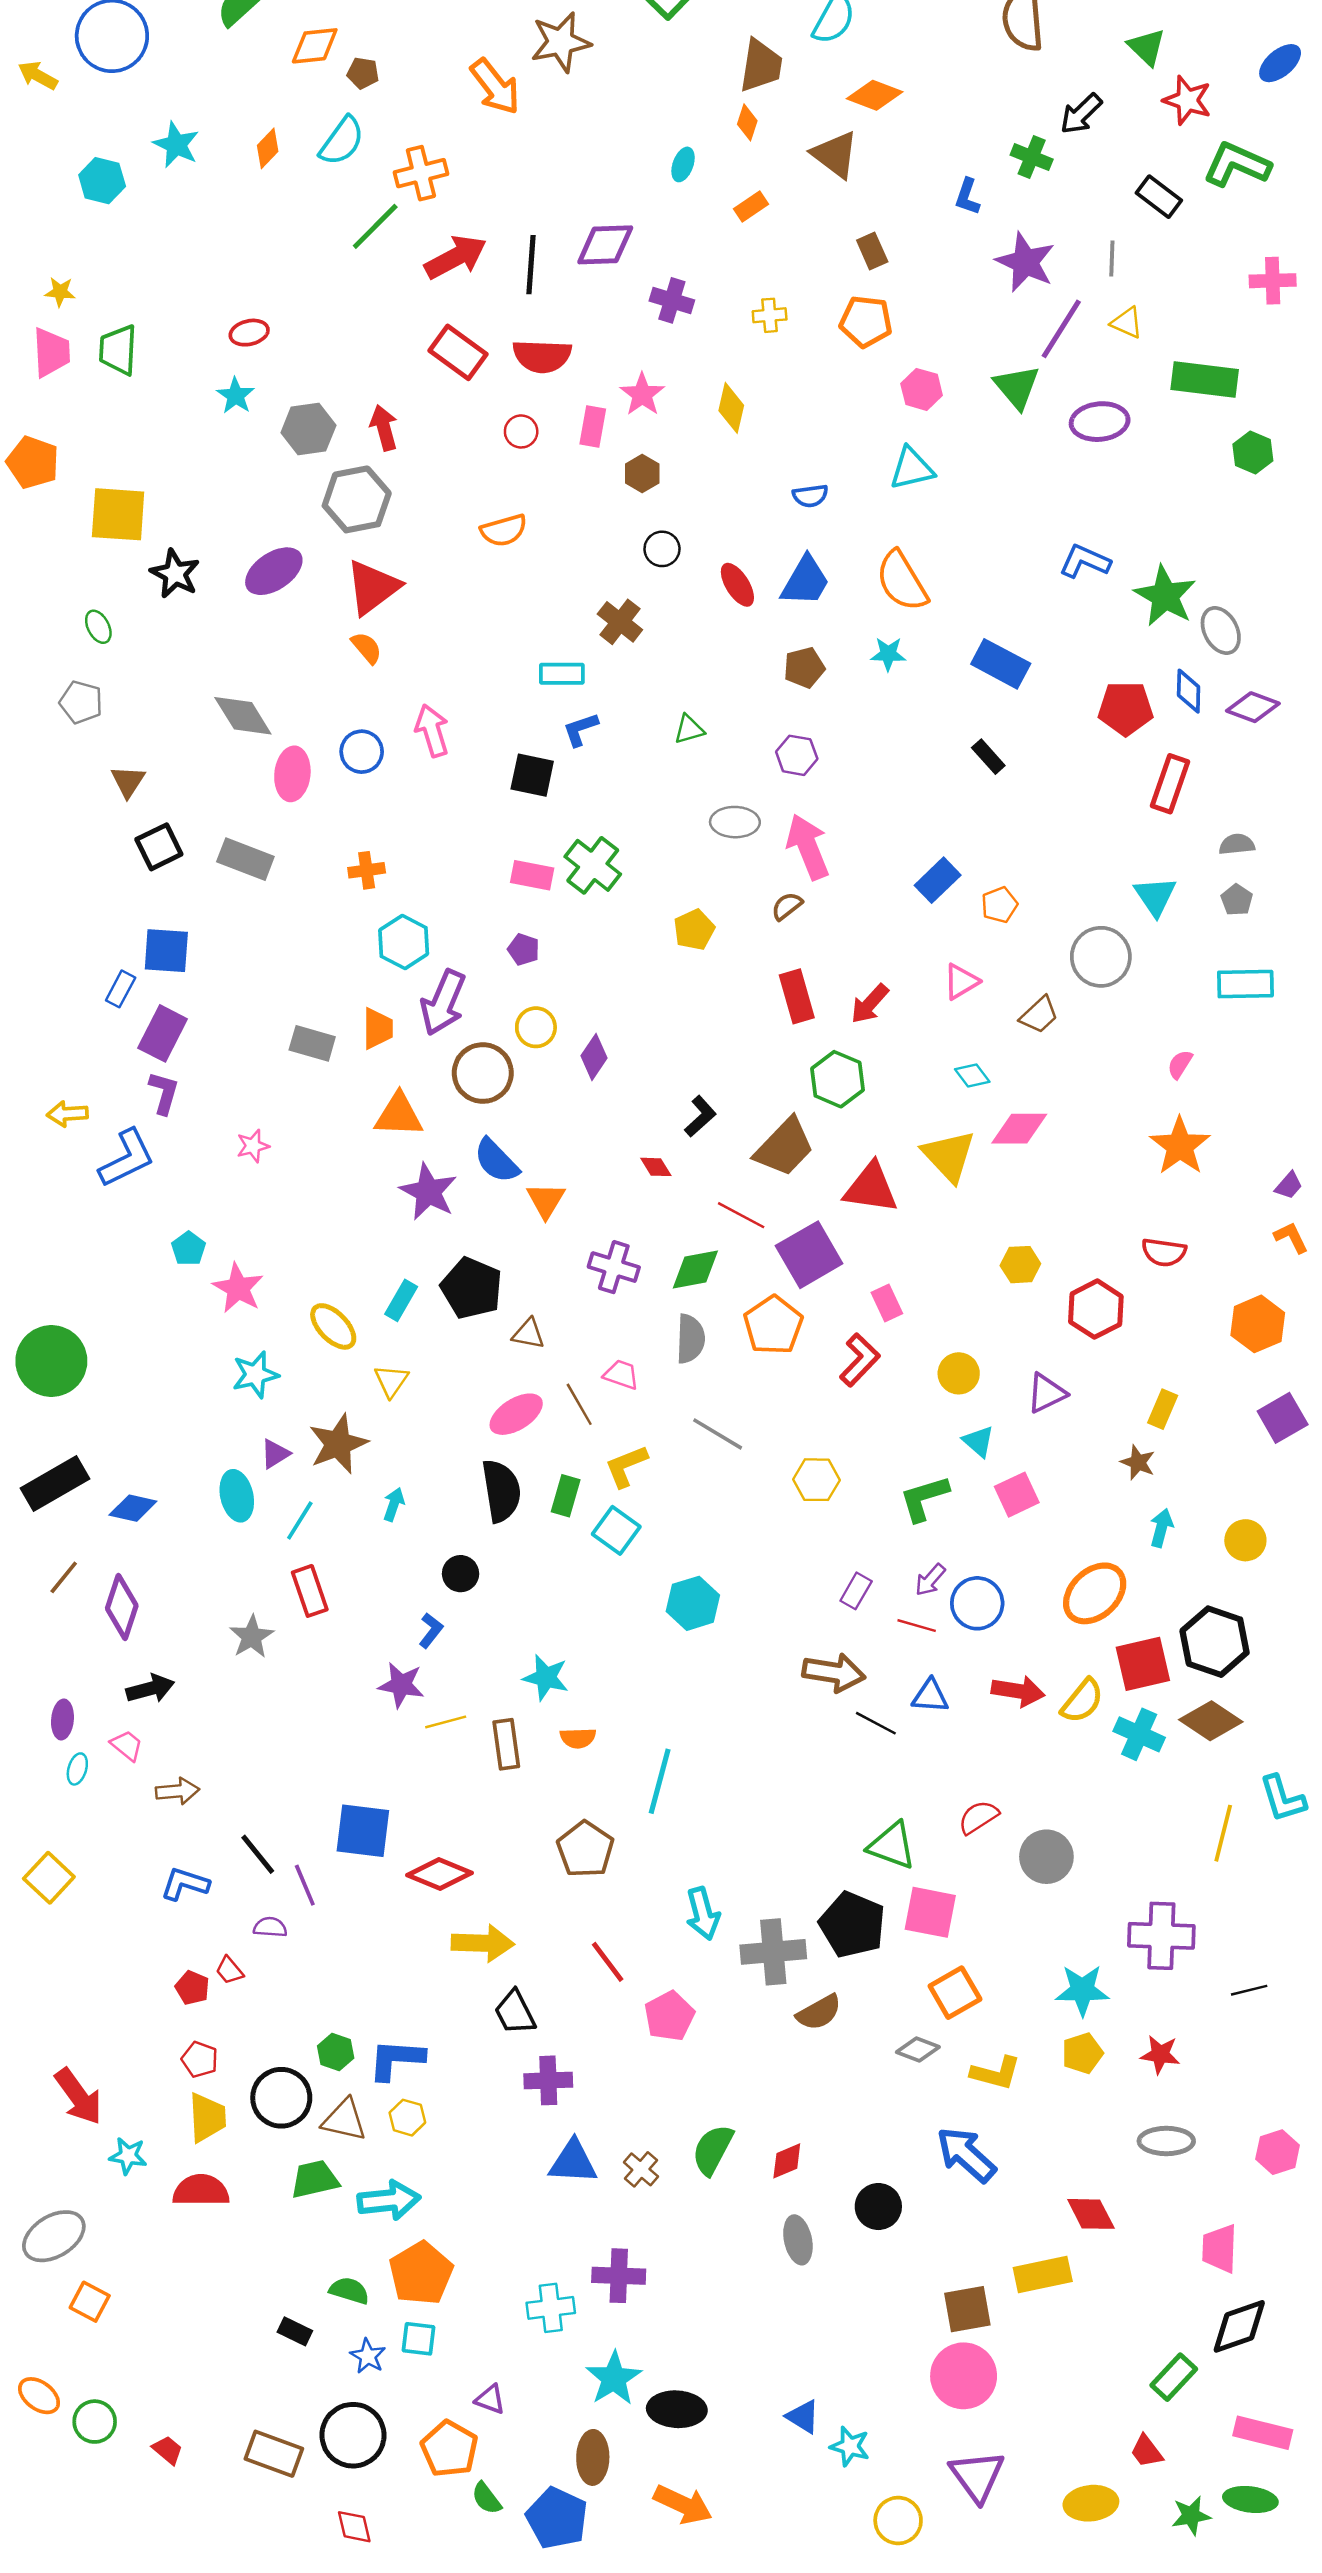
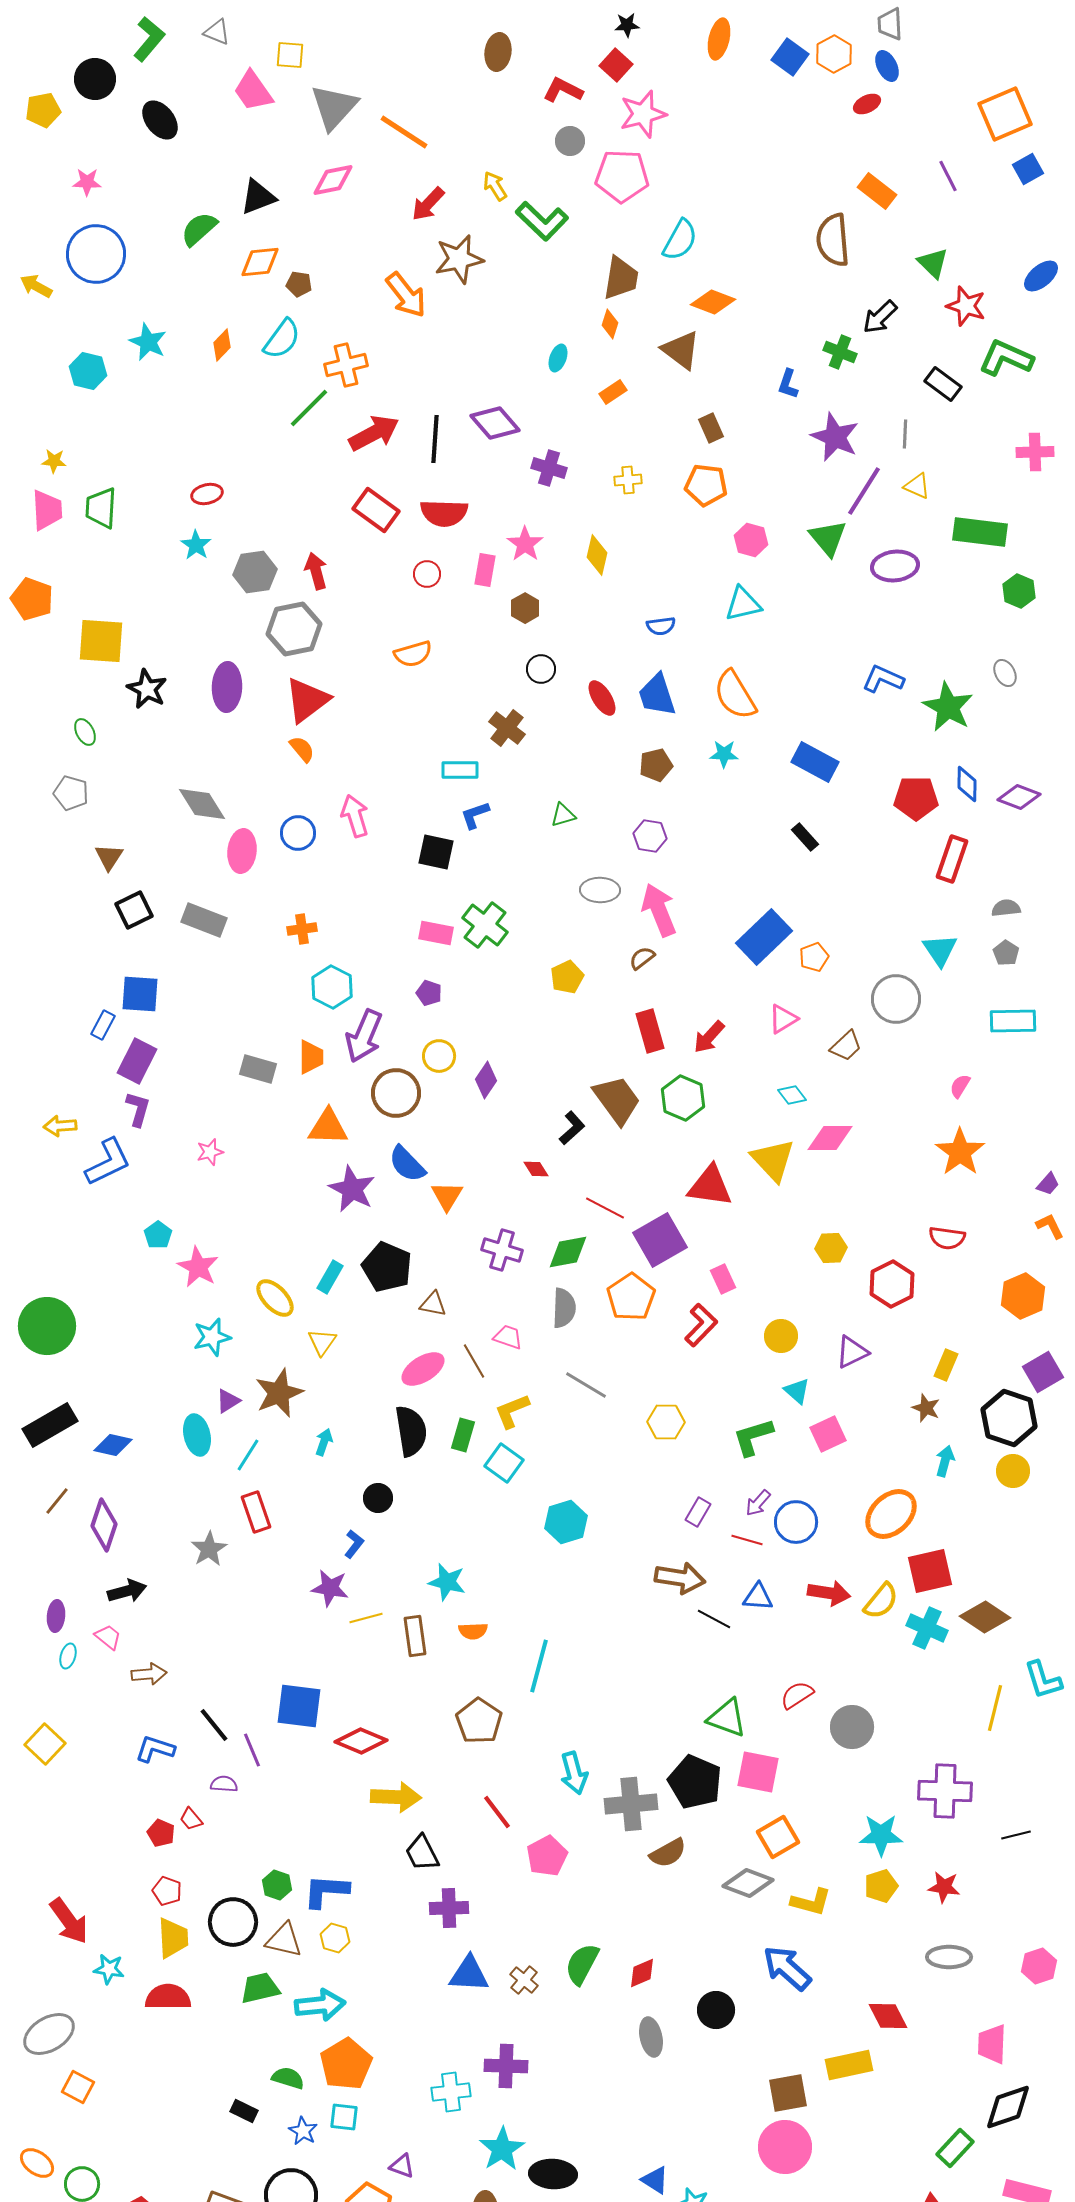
purple diamond: (605, 245) -> (495, 423), turned 51
purple ellipse: (274, 571) -> (227, 687), turned -54
blue trapezoid: (805, 581) -> (657, 695), turned 132
gray ellipse: (1221, 630) -> (1005, 673), moved, size x0.7
blue rectangle: (938, 880) -> (764, 937), size x1.5
brown trapezoid: (784, 1147) -> (617, 1100), moved, turned -80
black hexagon: (1215, 1642) -> (1009, 1418), moved
gray diamond: (918, 2050) -> (748, 1883), size x1.4

